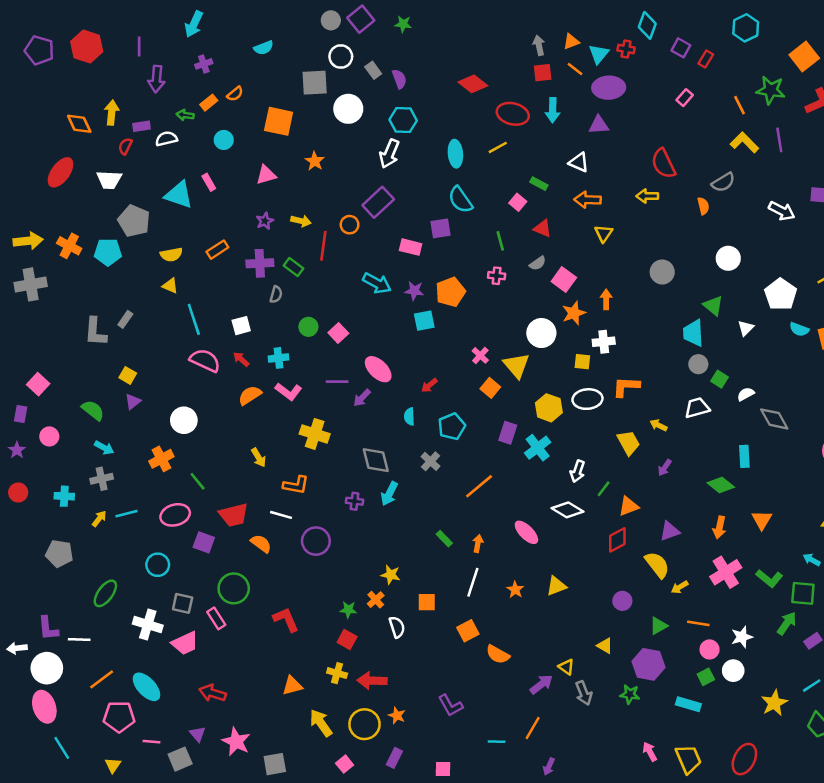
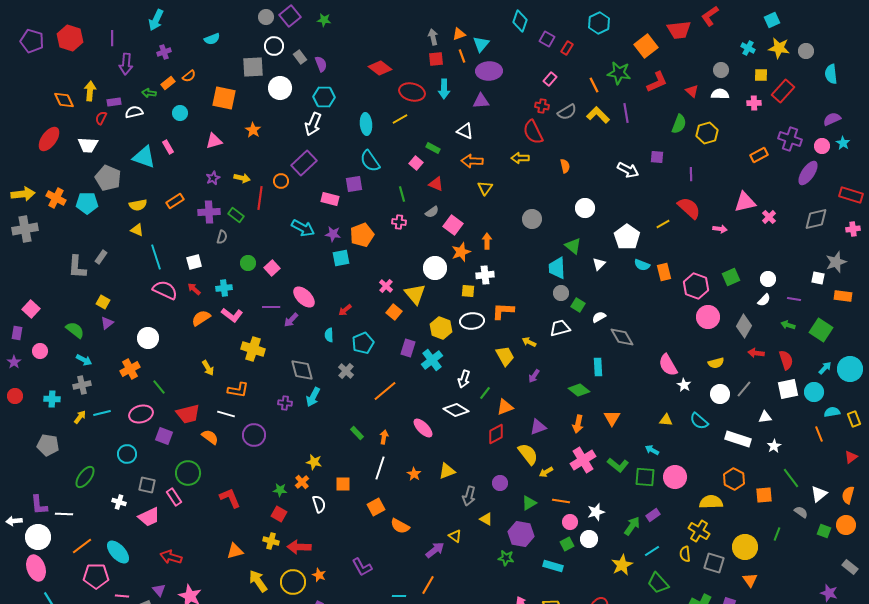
red cross: (626, 49) -> (542, 106), moved
orange line: (575, 69) -> (462, 56), turned 32
gray semicircle: (723, 182) -> (567, 112), moved
green arrow: (787, 623) -> (632, 526), moved
white cross: (148, 625) -> (119, 502), size x0.6
gray arrow: (584, 693) -> (469, 496), moved, turned 36

